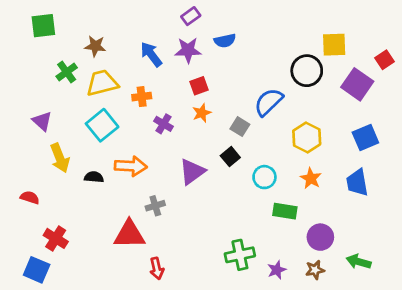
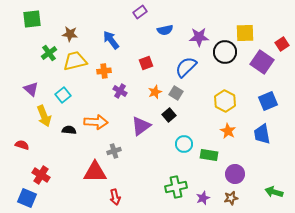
purple star: (188, 50) -> (199, 37), moved
blue semicircle: (269, 102) -> (186, 67), moved
orange star: (202, 113) -> (155, 92), moved
cyan square: (102, 125) -> (63, 95), moved, size x0.7
cyan circle: (264, 177) -> (184, 144), moved
green arrow: (359, 262) -> (274, 192), moved

